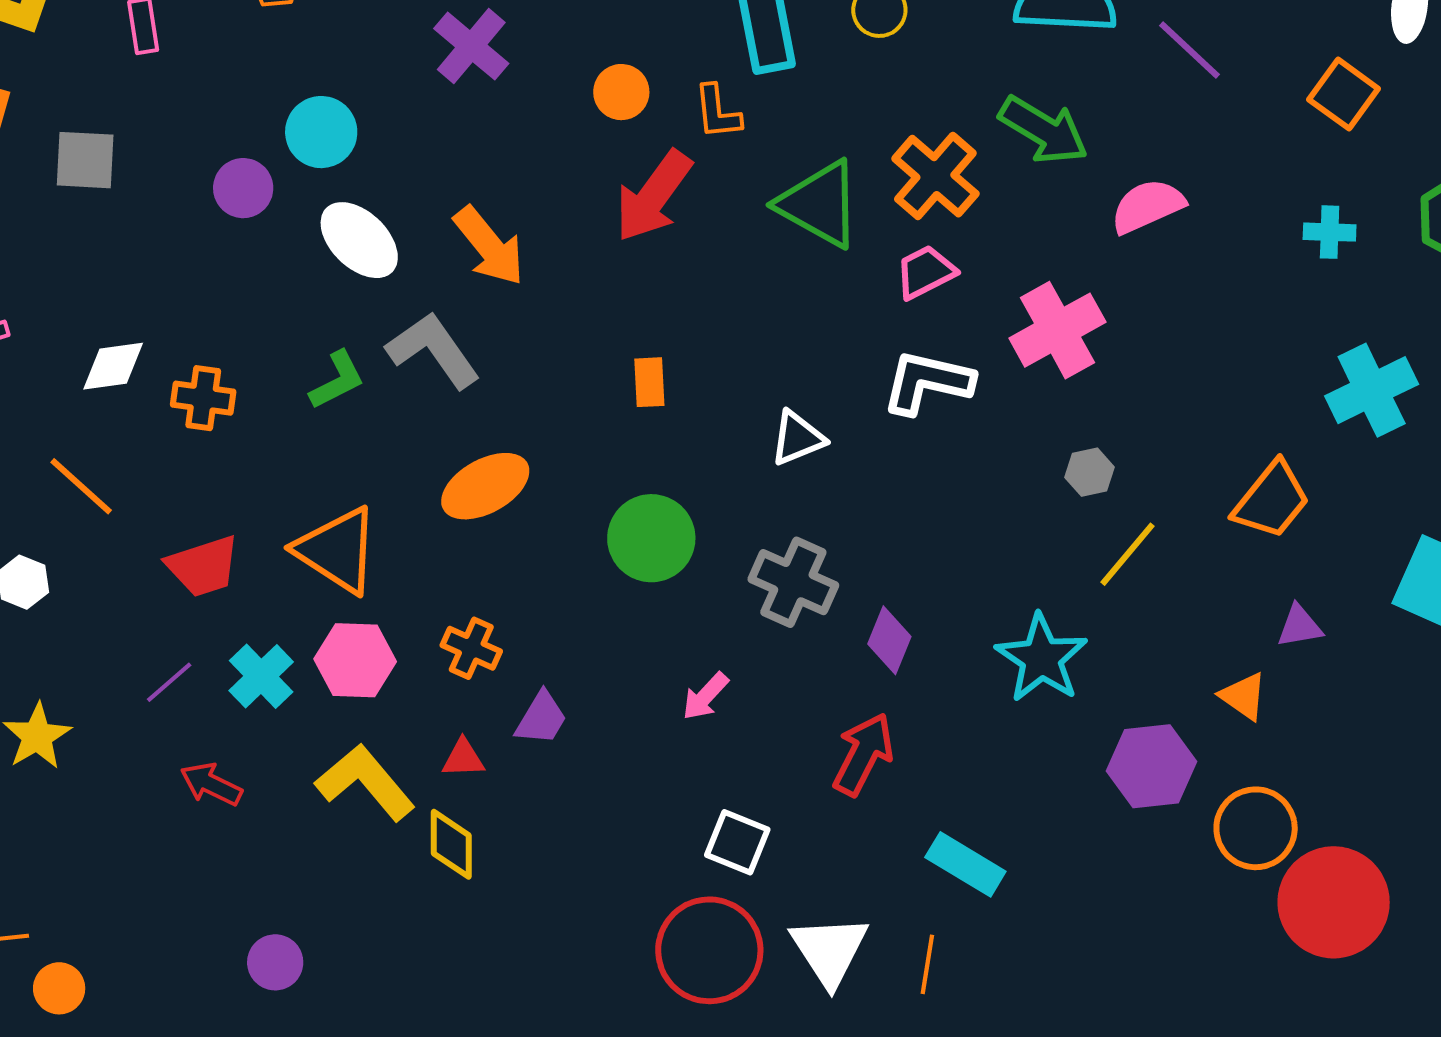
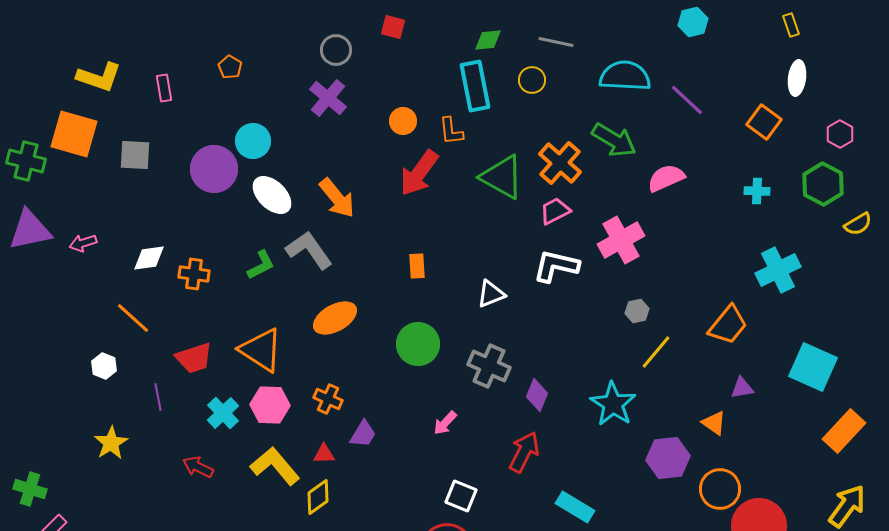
purple circle: (243, 188) -> (214, 169), size x1.6
purple line: (169, 682) -> (158, 397), moved, turned -60
yellow diamond: (451, 844) -> (318, 497), turned 54

